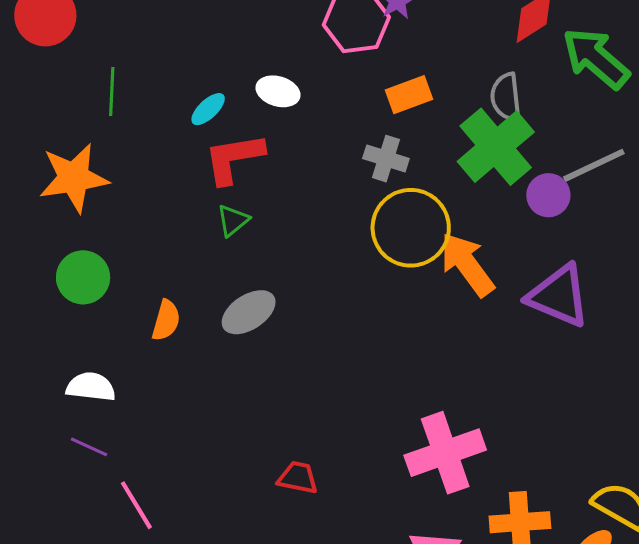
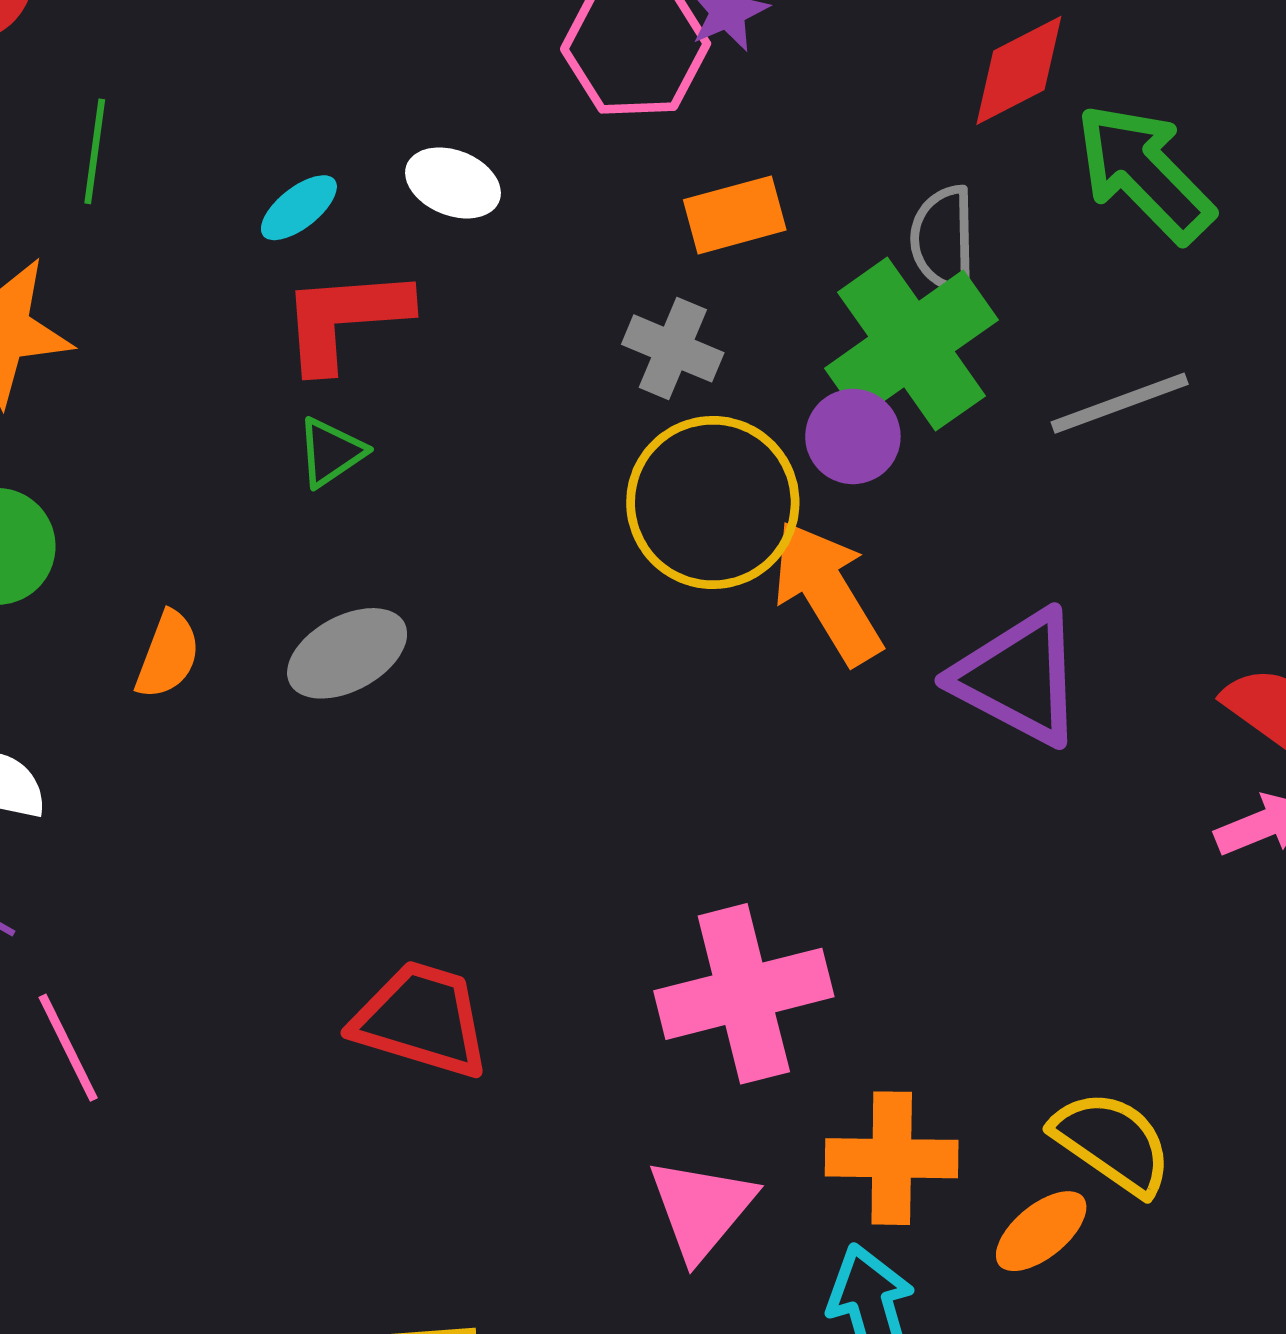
purple circle: (548, 195) -> (853, 436), moved
red trapezoid: (298, 478) -> (421, 1020), size x1.6

